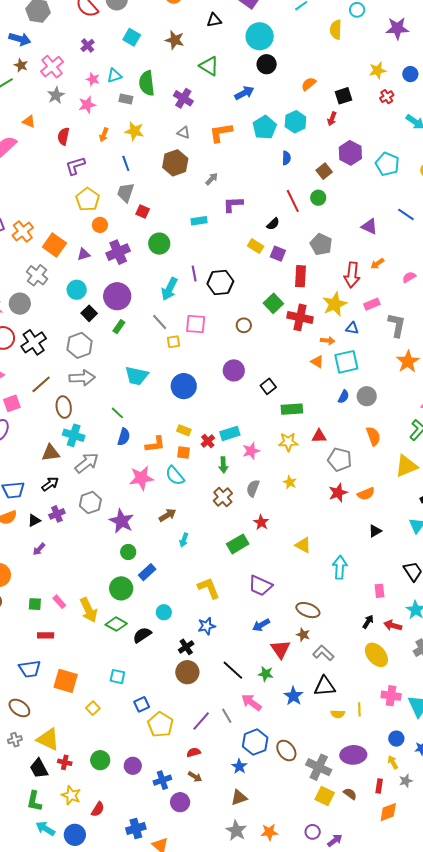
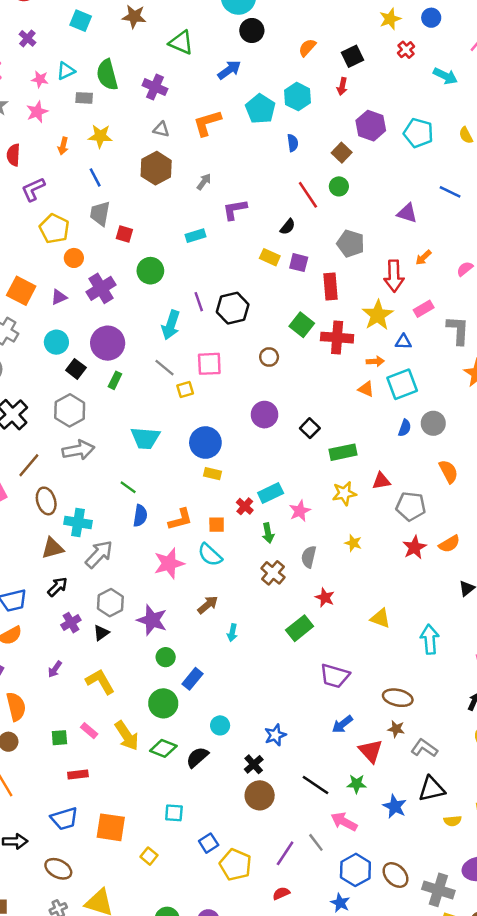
brown ellipse: (64, 407) -> (46, 501), moved
yellow rectangle: (184, 430) -> (213, 474), moved
black triangle: (34, 520) -> (101, 633), moved
yellow L-shape: (209, 588) -> (100, 682), moved

